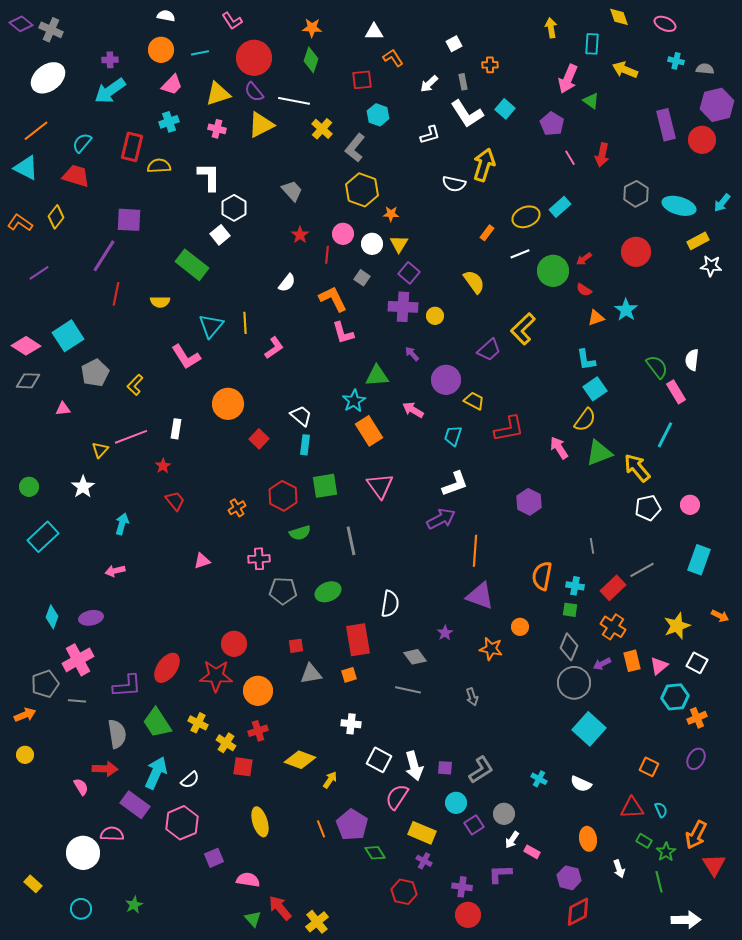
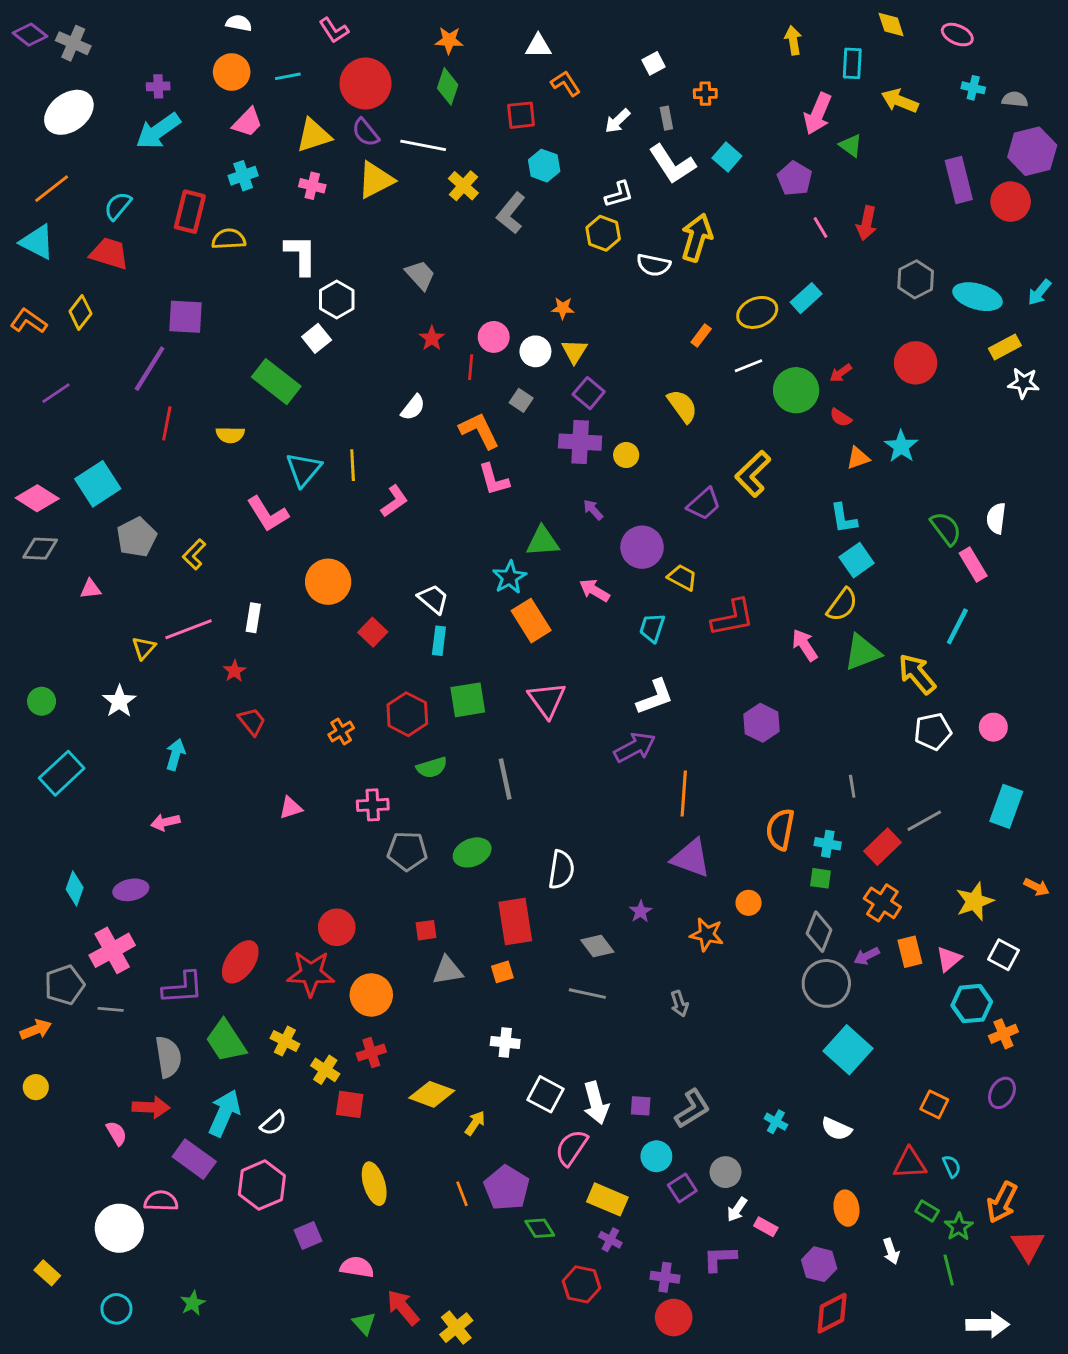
yellow hexagon: (362, 190) -> (603, 233), moved, size x0.7

